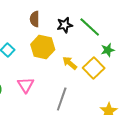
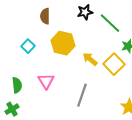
brown semicircle: (35, 19) -> (45, 16), moved
black star: (65, 25) -> (85, 12), moved

